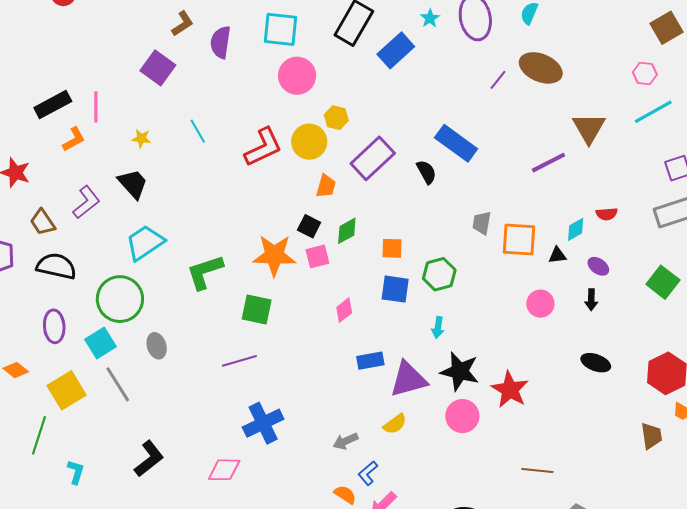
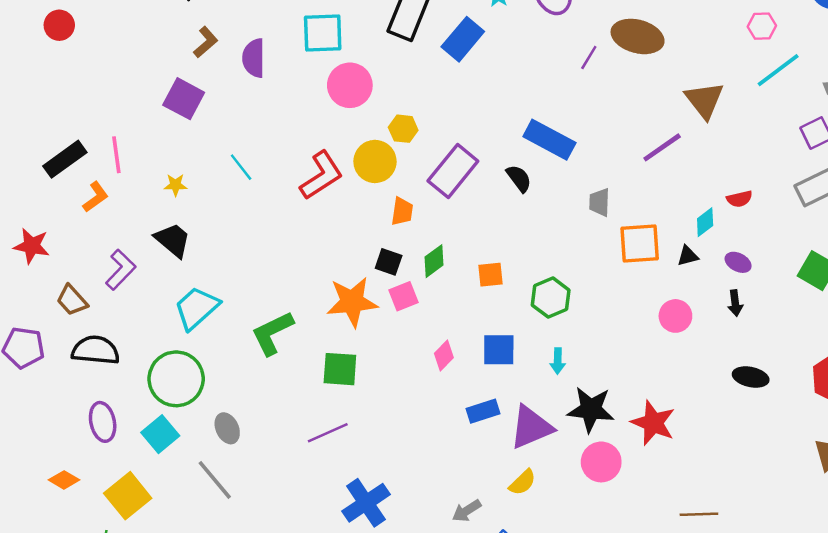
gray trapezoid: (482, 223) -> (599, 202), moved
blue square: (395, 289) -> (499, 350), moved
gray line: (118, 384) -> (215, 480), moved

